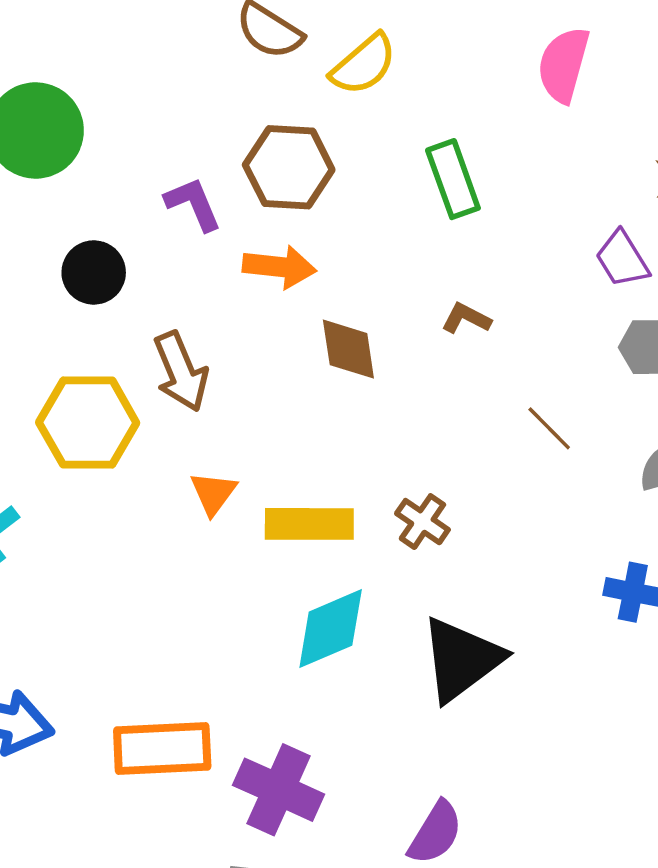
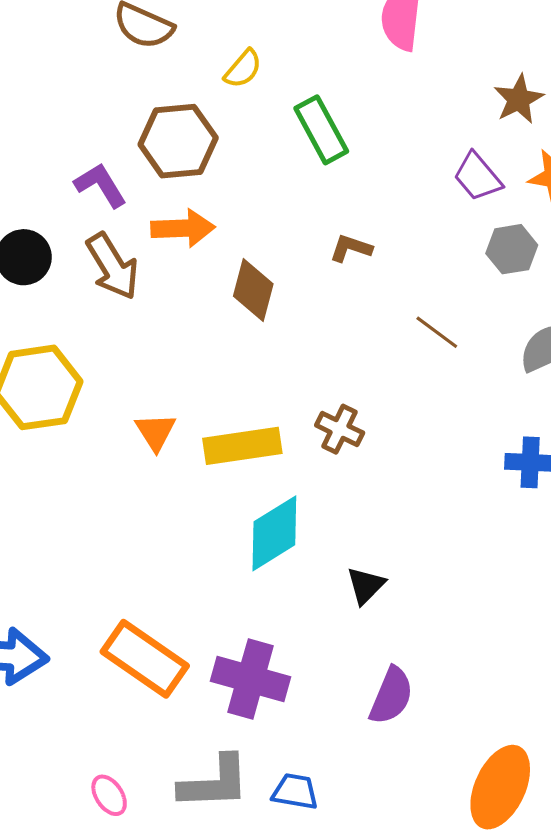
yellow semicircle: (364, 65) -> (243, 69), moved, size x0.7
brown diamond: (348, 349) -> (253, 290), turned 32
brown arrow: (181, 372) -> (113, 266), moved
black triangle: (461, 659) -> (366, 585), moved, size x0.5
orange rectangle: (162, 749) -> (145, 659), turned 46

